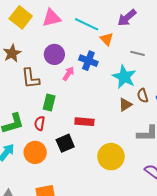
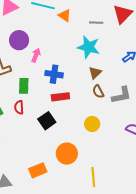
blue cross: (88, 61) -> (54, 74), moved
brown semicircle: (143, 96) -> (98, 92), moved
orange circle: (35, 152) -> (67, 154), moved
yellow circle: (111, 157) -> (92, 124), size x0.6

